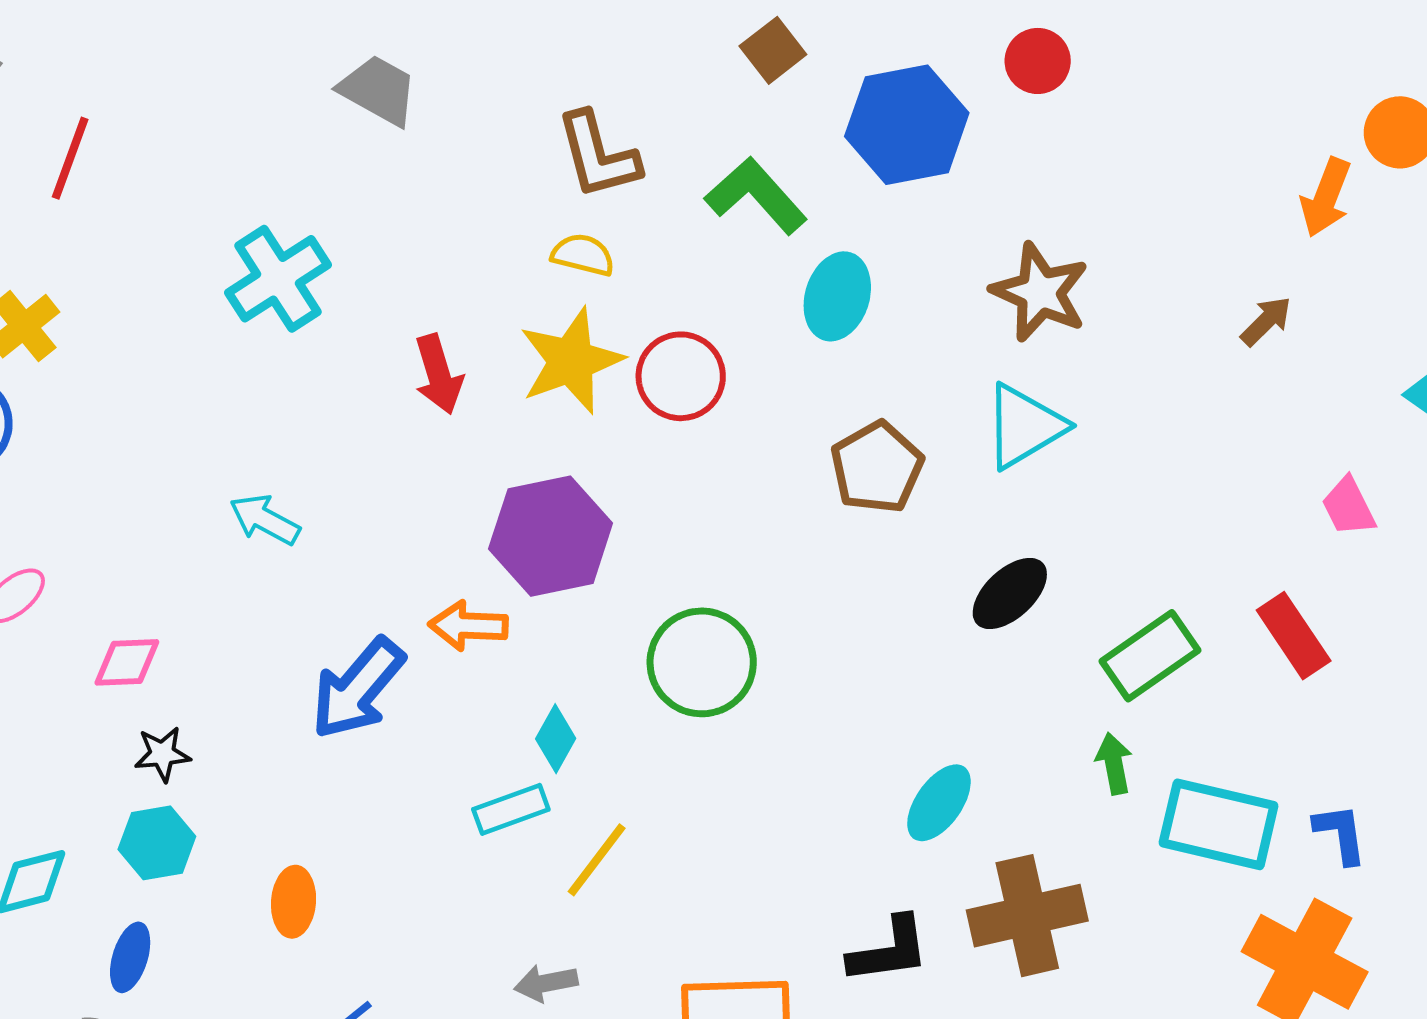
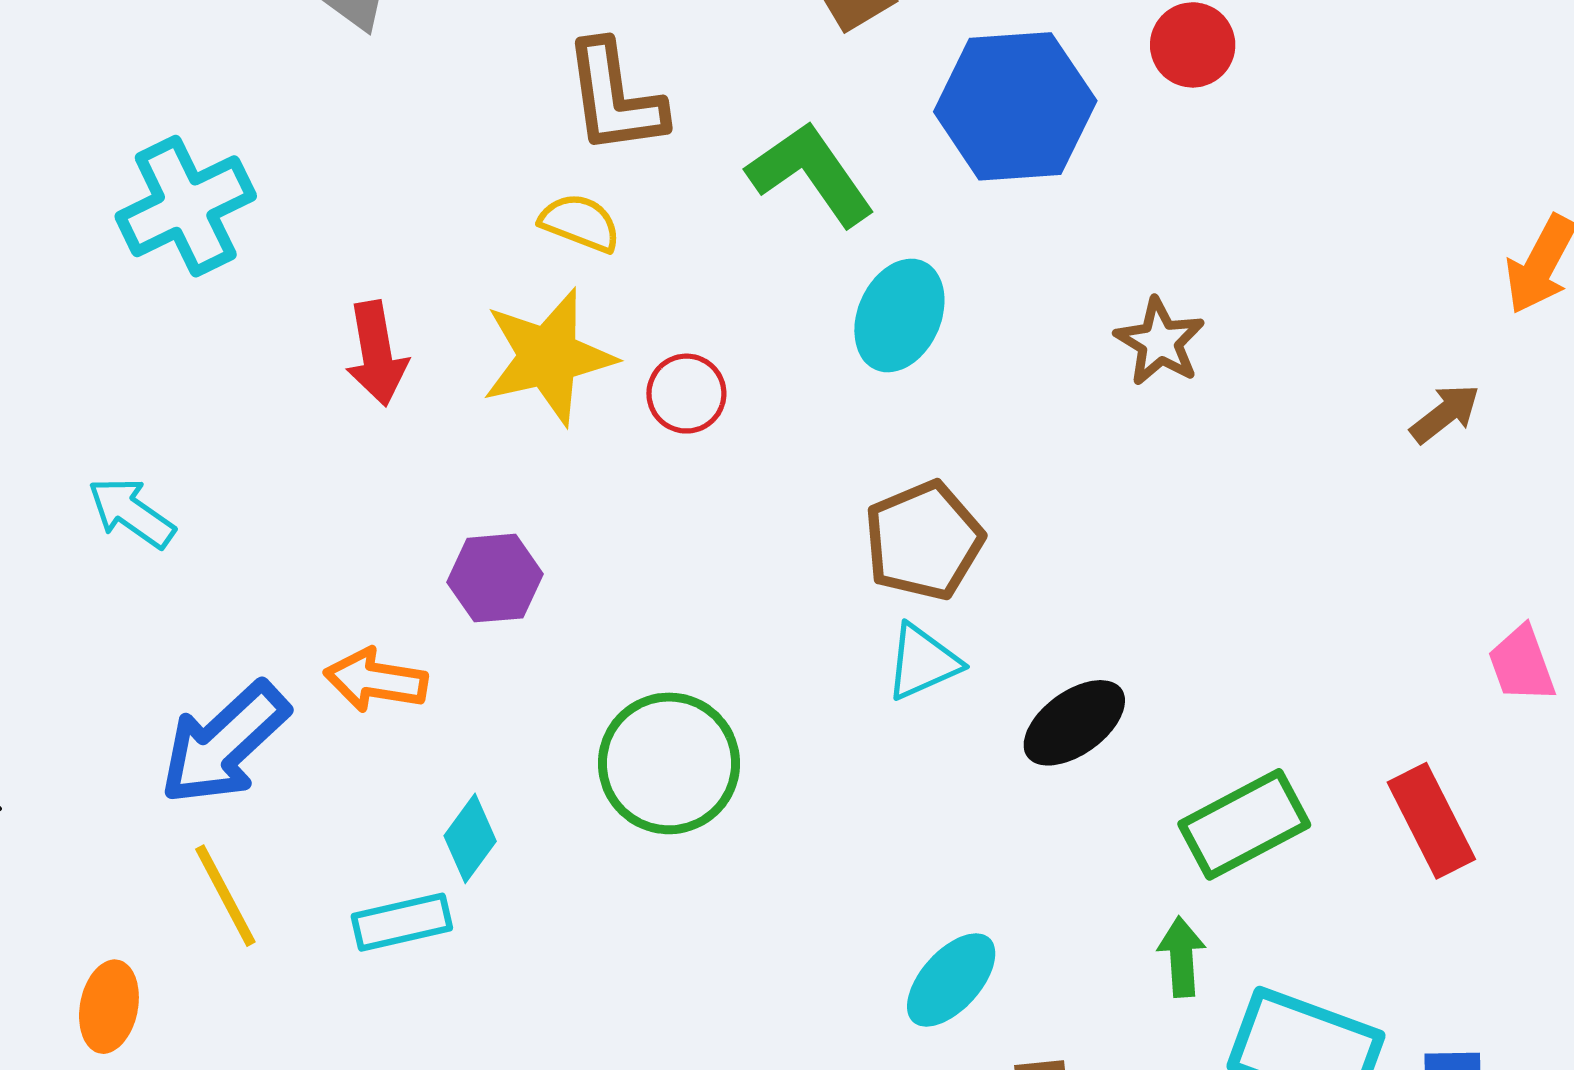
brown star: (1040, 292) -> (1160, 342), size x0.7
red circle: (681, 376) -> (686, 394), size x0.7
cyan triangle: (1024, 426) -> (923, 662), moved, size x0.7
purple hexagon: (551, 536) -> (495, 578), size x0.6
yellow line: (597, 860) -> (225, 896), moved, turned -72

